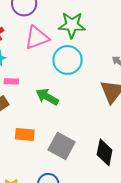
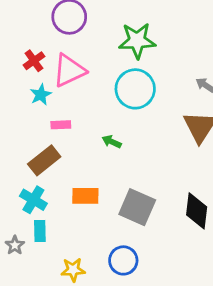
pink triangle: (37, 38) -> (69, 70), moved
green arrow: (47, 97) -> (112, 142), size x0.6

